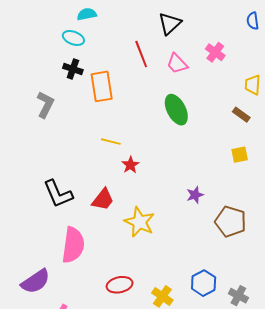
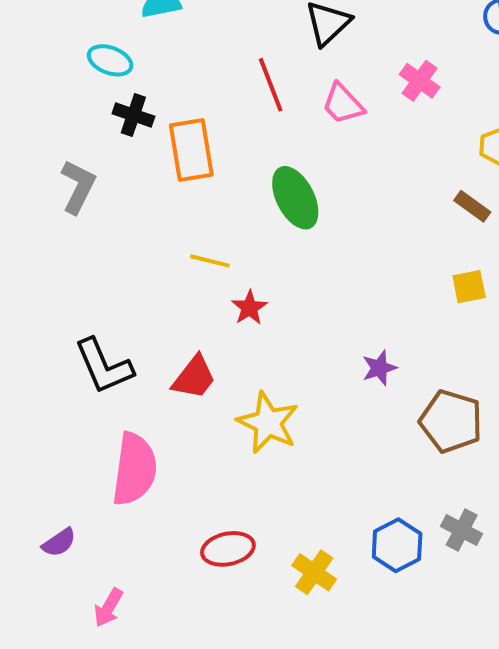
cyan ellipse: (73, 38) -> (110, 60), moved
green ellipse: (176, 110) -> (295, 198), moved
purple semicircle: (36, 281) -> (59, 543), size x0.6
gray cross: (238, 296) -> (462, 530), moved

